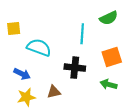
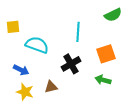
green semicircle: (109, 18) -> (113, 15), moved
black cross: (75, 68) -> (71, 64), turned -36
yellow star: (26, 97) -> (25, 92), turned 30

